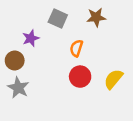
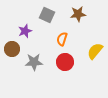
yellow semicircle: (113, 79) -> (95, 51), moved
gray star: (18, 88) -> (34, 62), moved, turned -30

